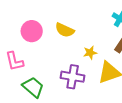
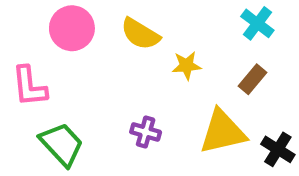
yellow star: (90, 53) -> (187, 65), moved
purple cross: (73, 77) -> (146, 132), size x0.6

